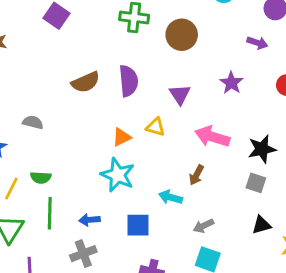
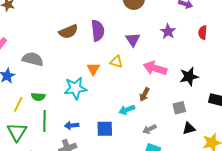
gray semicircle: (33, 122) -> (33, 59), size x1.5
orange triangle: (122, 137) -> (93, 69), turned -32
cyan star: (118, 175) -> (75, 88), moved, turned -30
gray square: (256, 183) -> (179, 108), moved, turned -32
cyan arrow: (170, 197) -> (127, 110), turned -35

